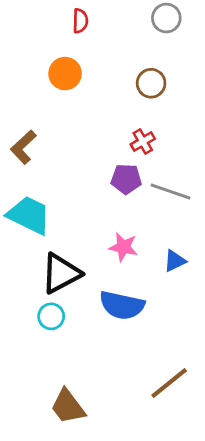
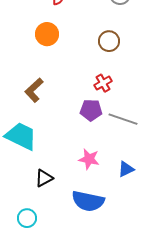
brown L-shape: (23, 147) -> (34, 90), moved
black triangle: (61, 273) -> (44, 178), size x0.6
cyan circle: (51, 316) -> (27, 218), moved

